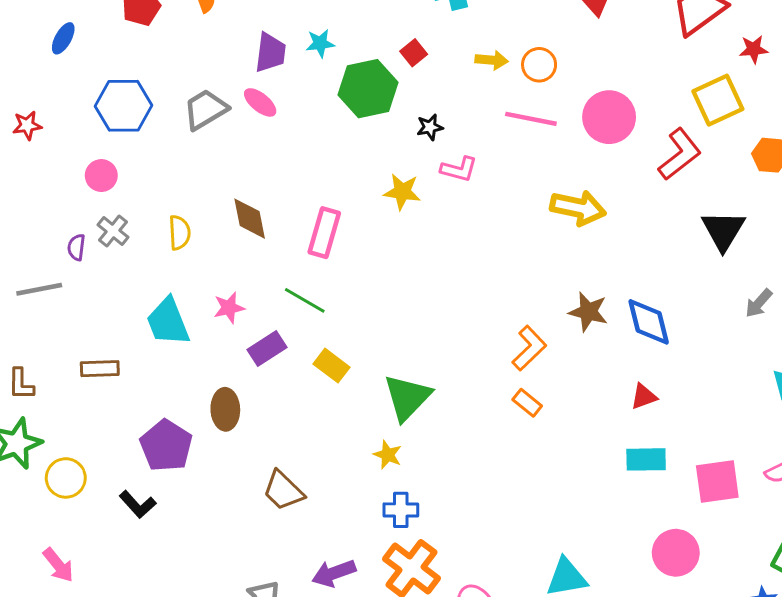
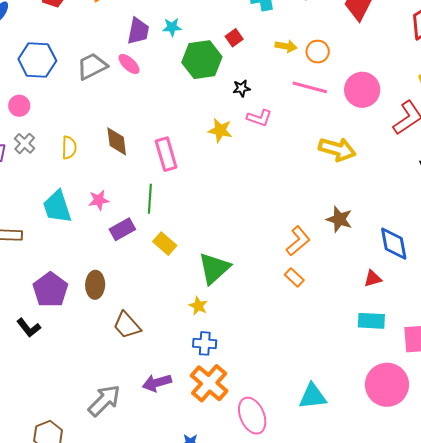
pink rectangle: (324, 233) -> (166, 154), turned -36
green line: (305, 300) -> (150, 199), turned 60
blue diamond: (649, 322) -> (394, 244), moved
brown ellipse: (225, 409) -> (95, 285), moved
pink circle: (676, 553) -> (387, 385), size x1.4

